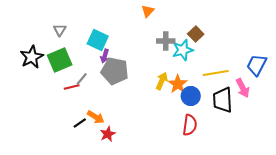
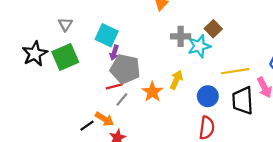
gray line: (82, 79) -> (122, 99), moved
orange star: (178, 84) -> (152, 92), moved
red line: (72, 87) -> (114, 86), moved

